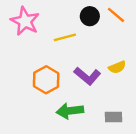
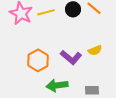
yellow line: (65, 37) -> (46, 12), moved

